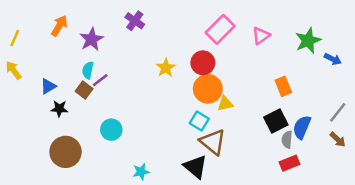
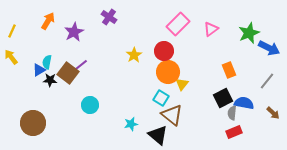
blue arrow: (333, 59) -> (269, 48), size x1.5
cyan semicircle: (88, 70) -> (47, 62), moved
brown square: (84, 90) -> (68, 73), size x1.5
yellow triangle: (225, 104) -> (182, 84), turned -40
black star: (59, 109) -> (50, 80), moved
gray line: (338, 112) -> (267, 81), moved
blue semicircle: (302, 127) -> (244, 103), turned 78
brown circle: (66, 152) -> (33, 123), moved
cyan star: (141, 172) -> (131, 124), moved

